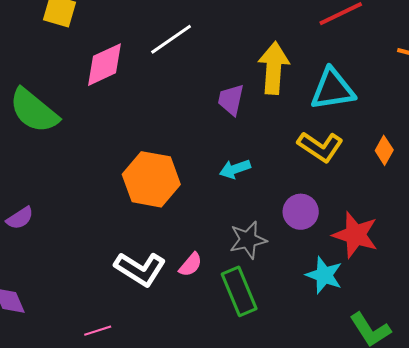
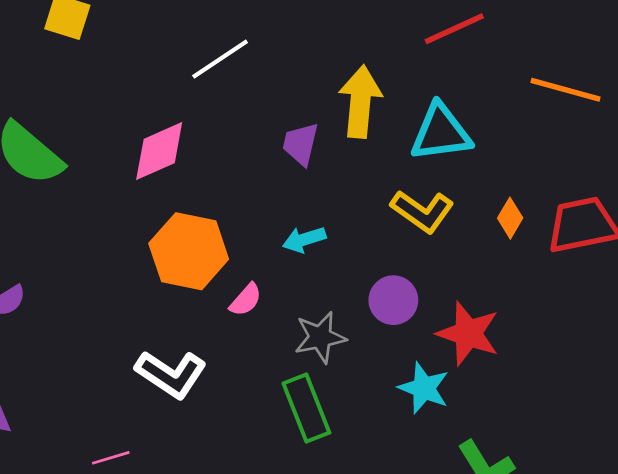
pink diamond: (105, 65) -> (159, 151), moved
pink semicircle: (191, 265) -> (246, 300), moved

